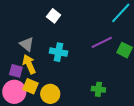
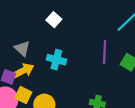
purple line: (102, 42) -> (105, 52), turned -65
yellow arrow: (29, 64) -> (23, 71), turned 84

